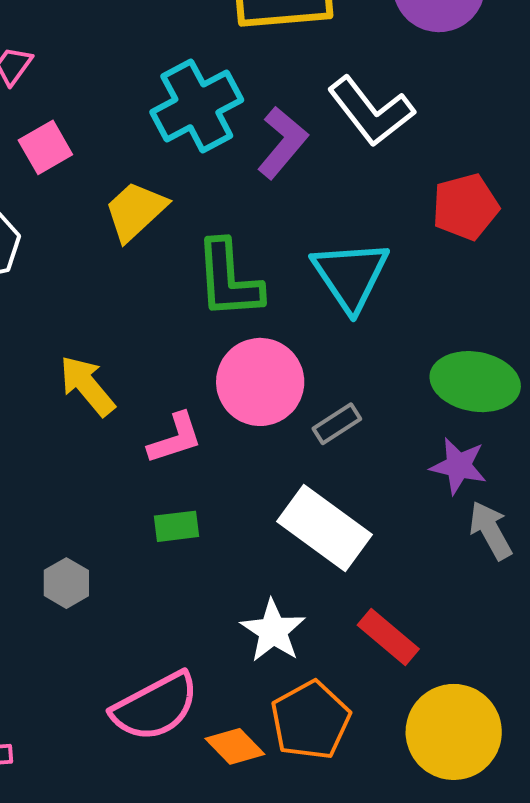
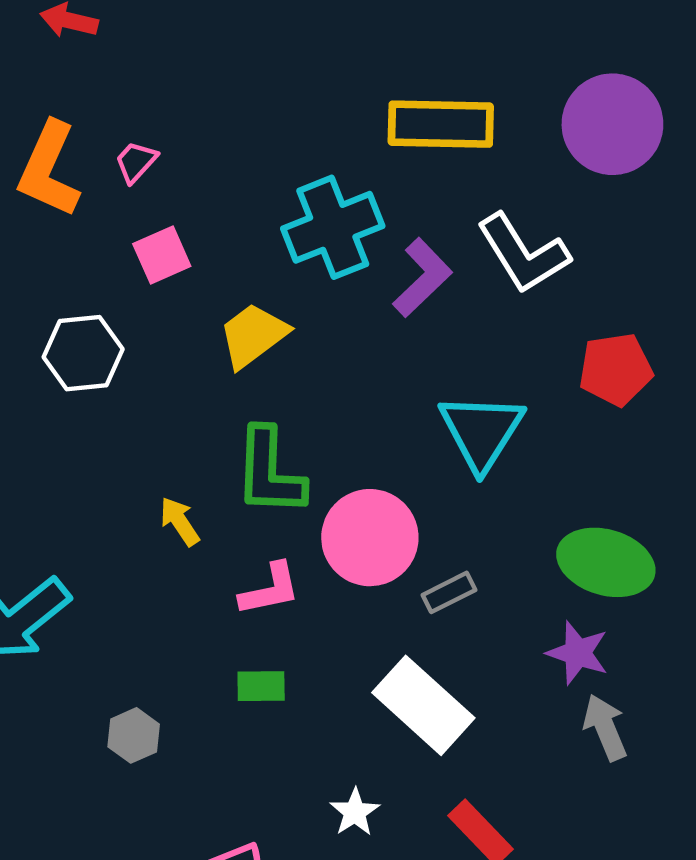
green L-shape: (229, 279) -> (269, 472), moved
yellow arrow: (87, 386) -> (180, 521), size x0.7
white star: (273, 631) -> (355, 812), size x0.7

